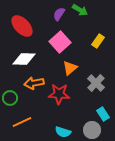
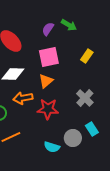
pink square: (60, 42) -> (49, 57), turned 30
orange triangle: (70, 68) -> (46, 81), moved
gray circle: (92, 130) -> (73, 138), moved

